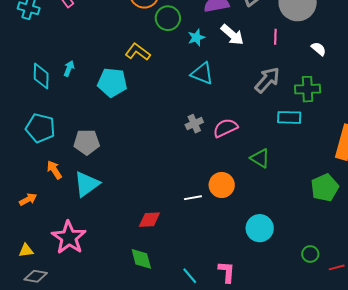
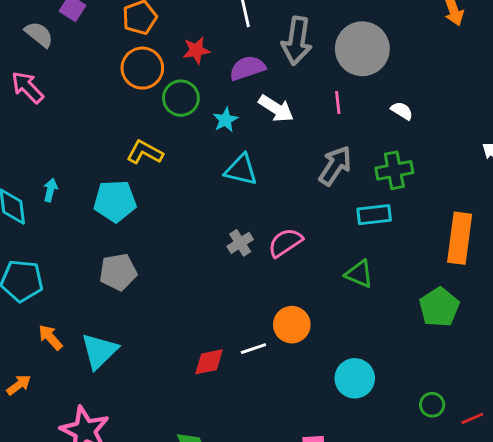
gray pentagon: (87, 142) -> (118, 272), moved
green triangle: (260, 158) -> (359, 274), moved
red diamond: (149, 220) -> (209, 362), moved

